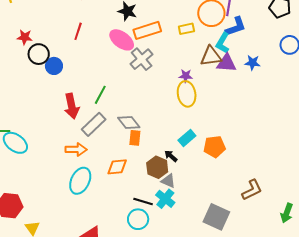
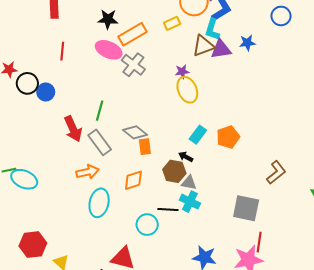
gray rectangle: (94, 124) -> (100, 142), turned -70
cyan circle: (138, 219) -> (147, 225), moved

